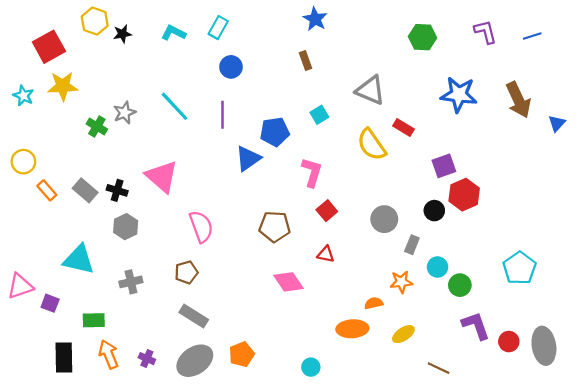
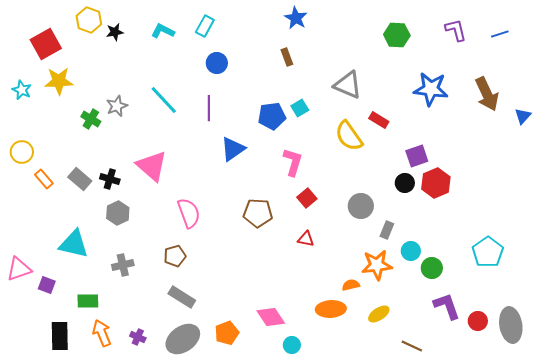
blue pentagon: (275, 132) -> (272, 116), moved
black circle: (434, 211) -> (405, 183), moved
pink diamond: (288, 282) -> (271, 317), moved
orange star: (401, 282) -> (377, 265), size x1.4

